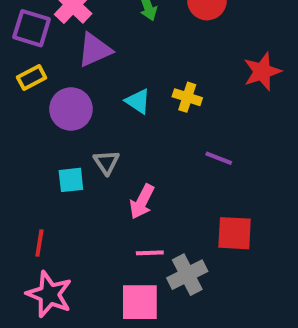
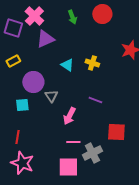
yellow rectangle: (32, 77) -> (13, 61), moved
purple circle: (71, 109) -> (33, 82), moved
purple line: (219, 158) -> (95, 100), moved
cyan square: (71, 180) -> (22, 105), moved

